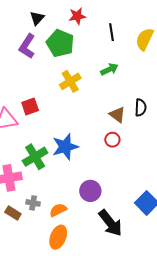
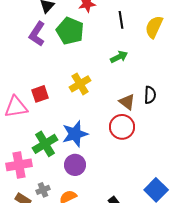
yellow cross: (70, 81) -> (80, 84), moved
red circle: (112, 140) -> (122, 127), size x1.6
purple circle: (90, 191) -> (75, 165), moved
gray cross: (33, 203) -> (43, 190), turned -32

